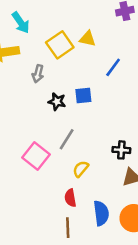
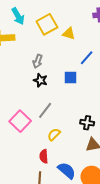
yellow square: (60, 45) -> (47, 24), moved
gray arrow: (38, 74) -> (38, 61), moved
blue square: (83, 95) -> (70, 78), moved
blue semicircle: (101, 213) -> (67, 171), turned -48

